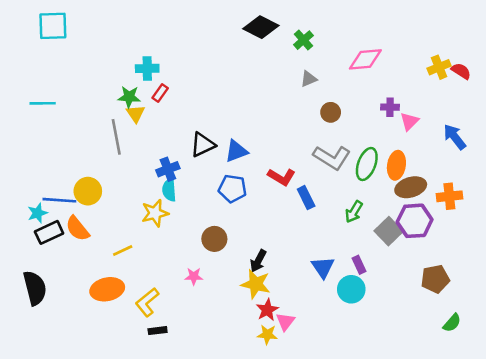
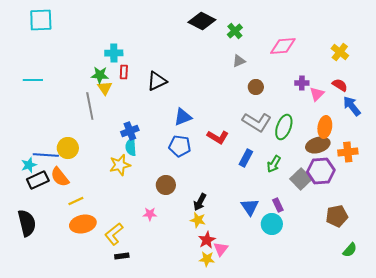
yellow cross: (439, 67) -> (340, 52), turned -30
red semicircle: (461, 71) -> (340, 85), moved
red rectangle: (160, 93) -> (124, 72), turned -32
black triangle: (203, 145) -> (157, 81), moved
orange ellipse: (396, 165) -> (325, 127), moved
blue rectangle: (306, 198) -> (246, 158), moved, turned 54
yellow line: (123, 251) -> (76, 201), moved
yellow star: (256, 284) -> (198, 220), size x0.7

